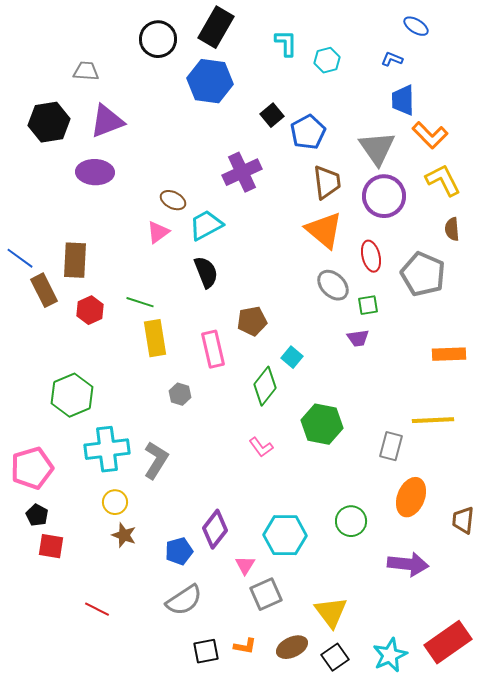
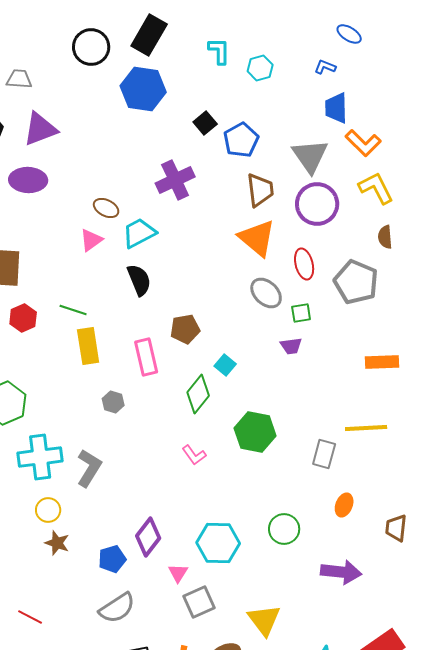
orange ellipse: (411, 497) -> (344, 505), size x0.6

